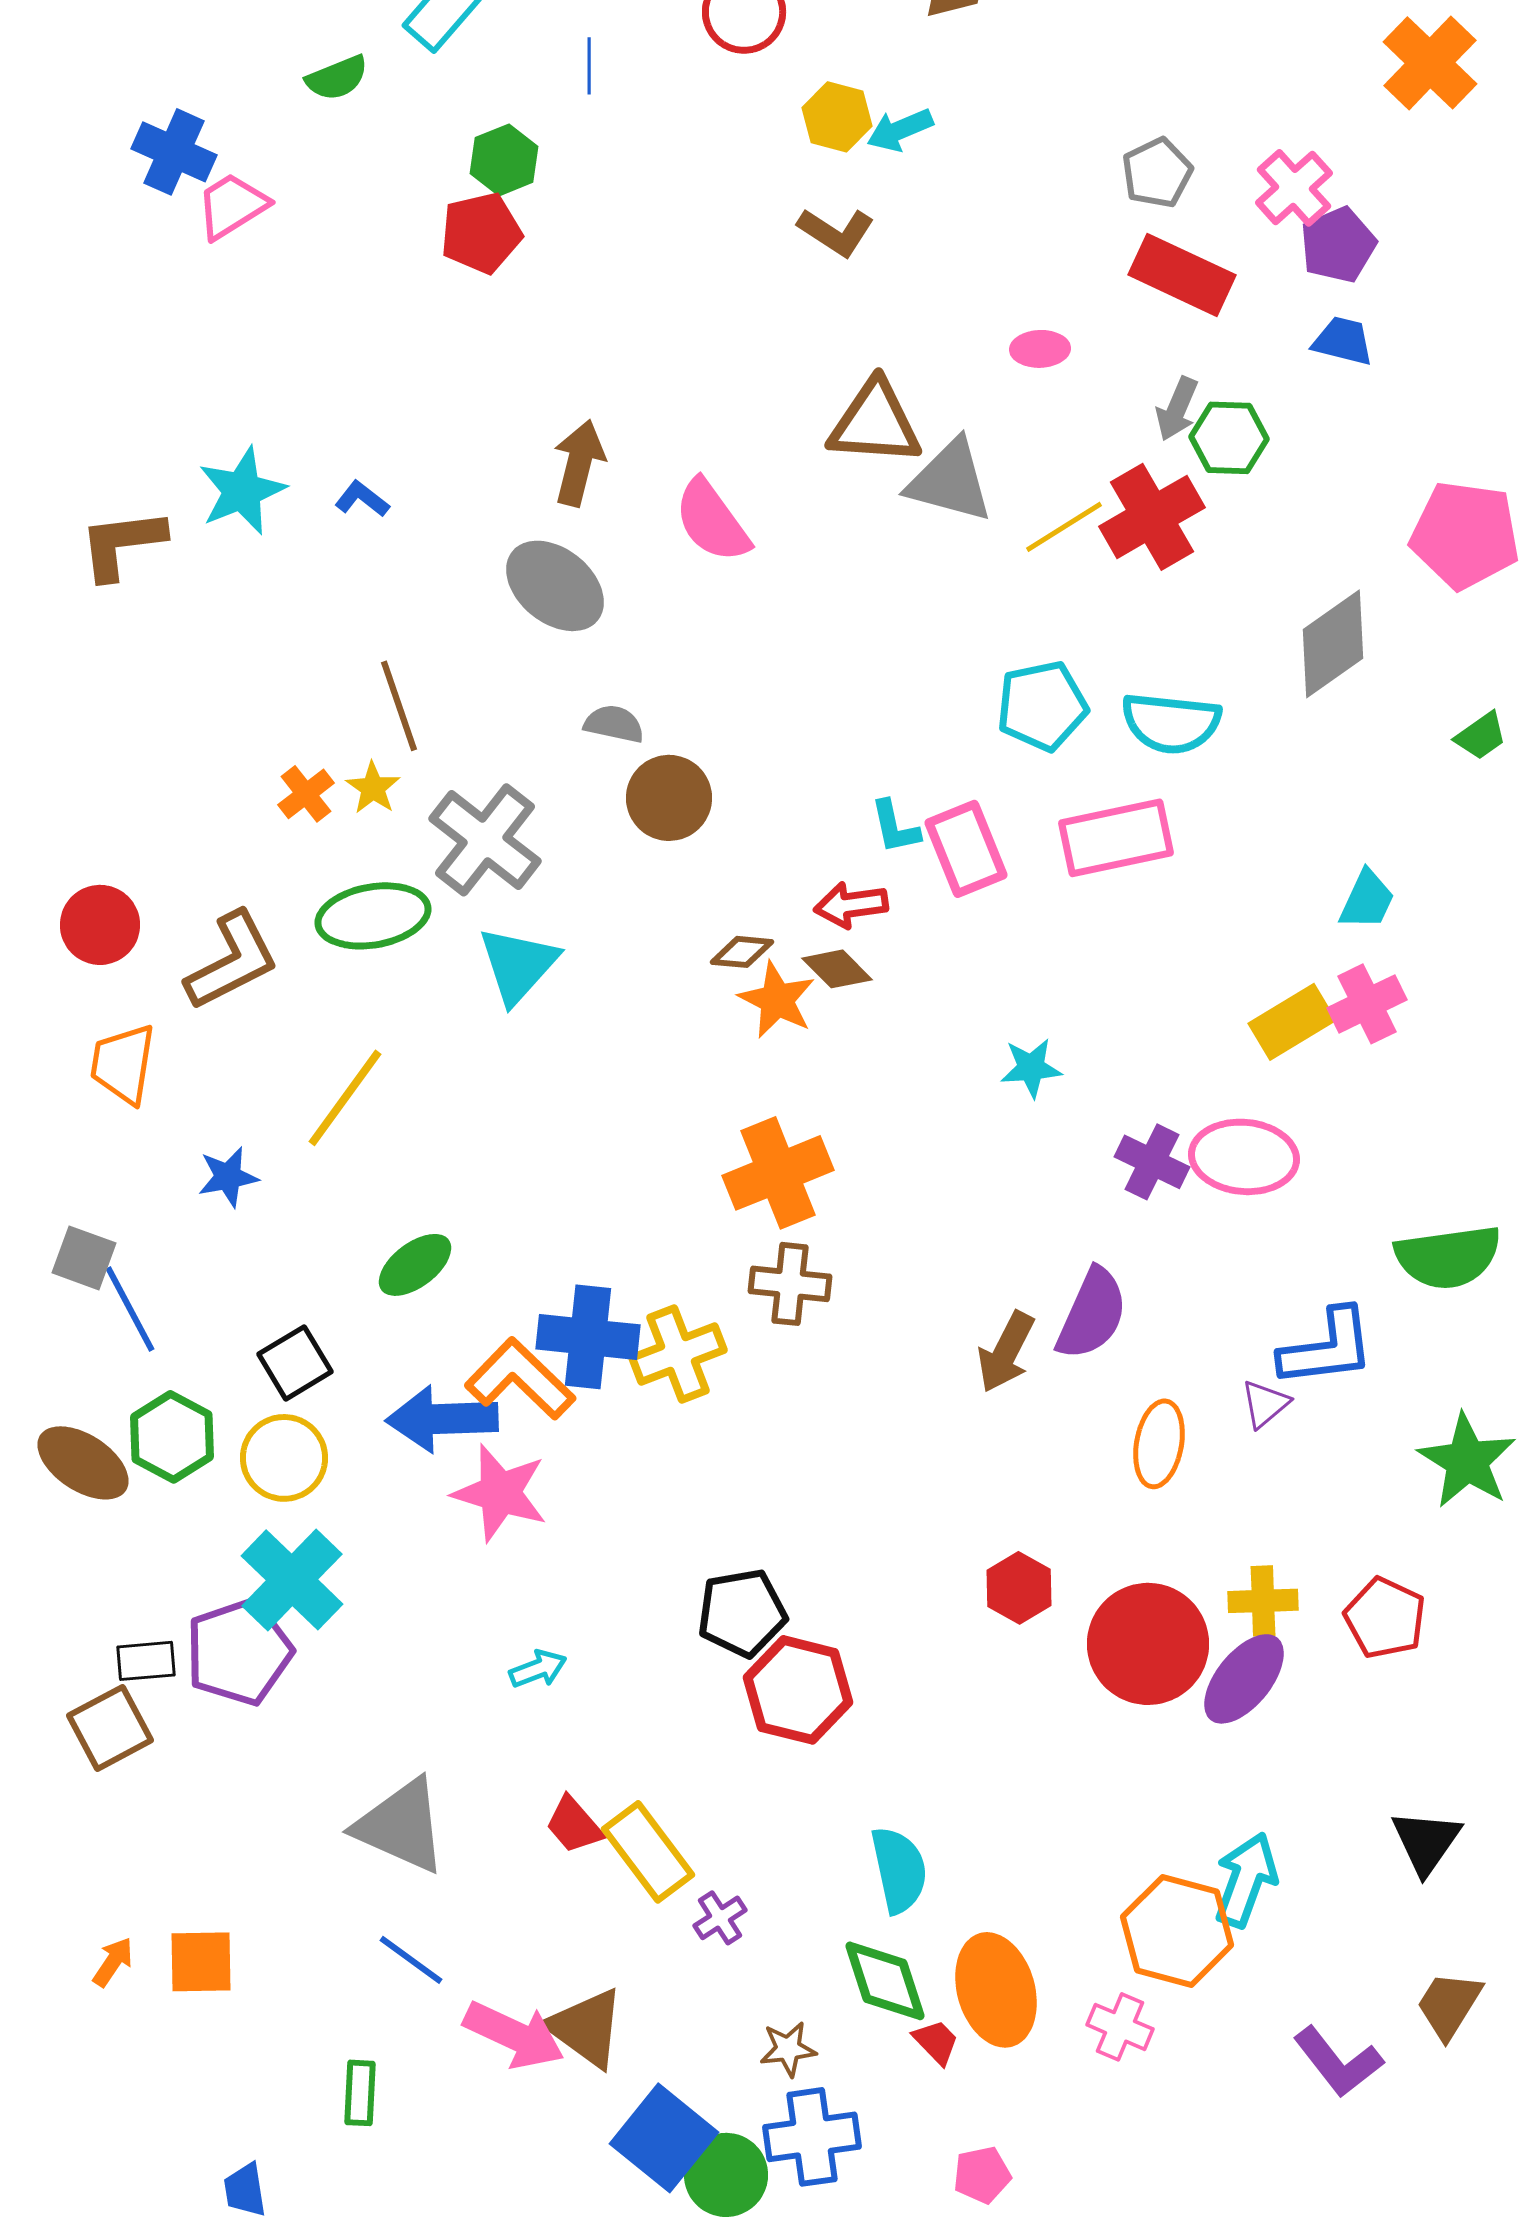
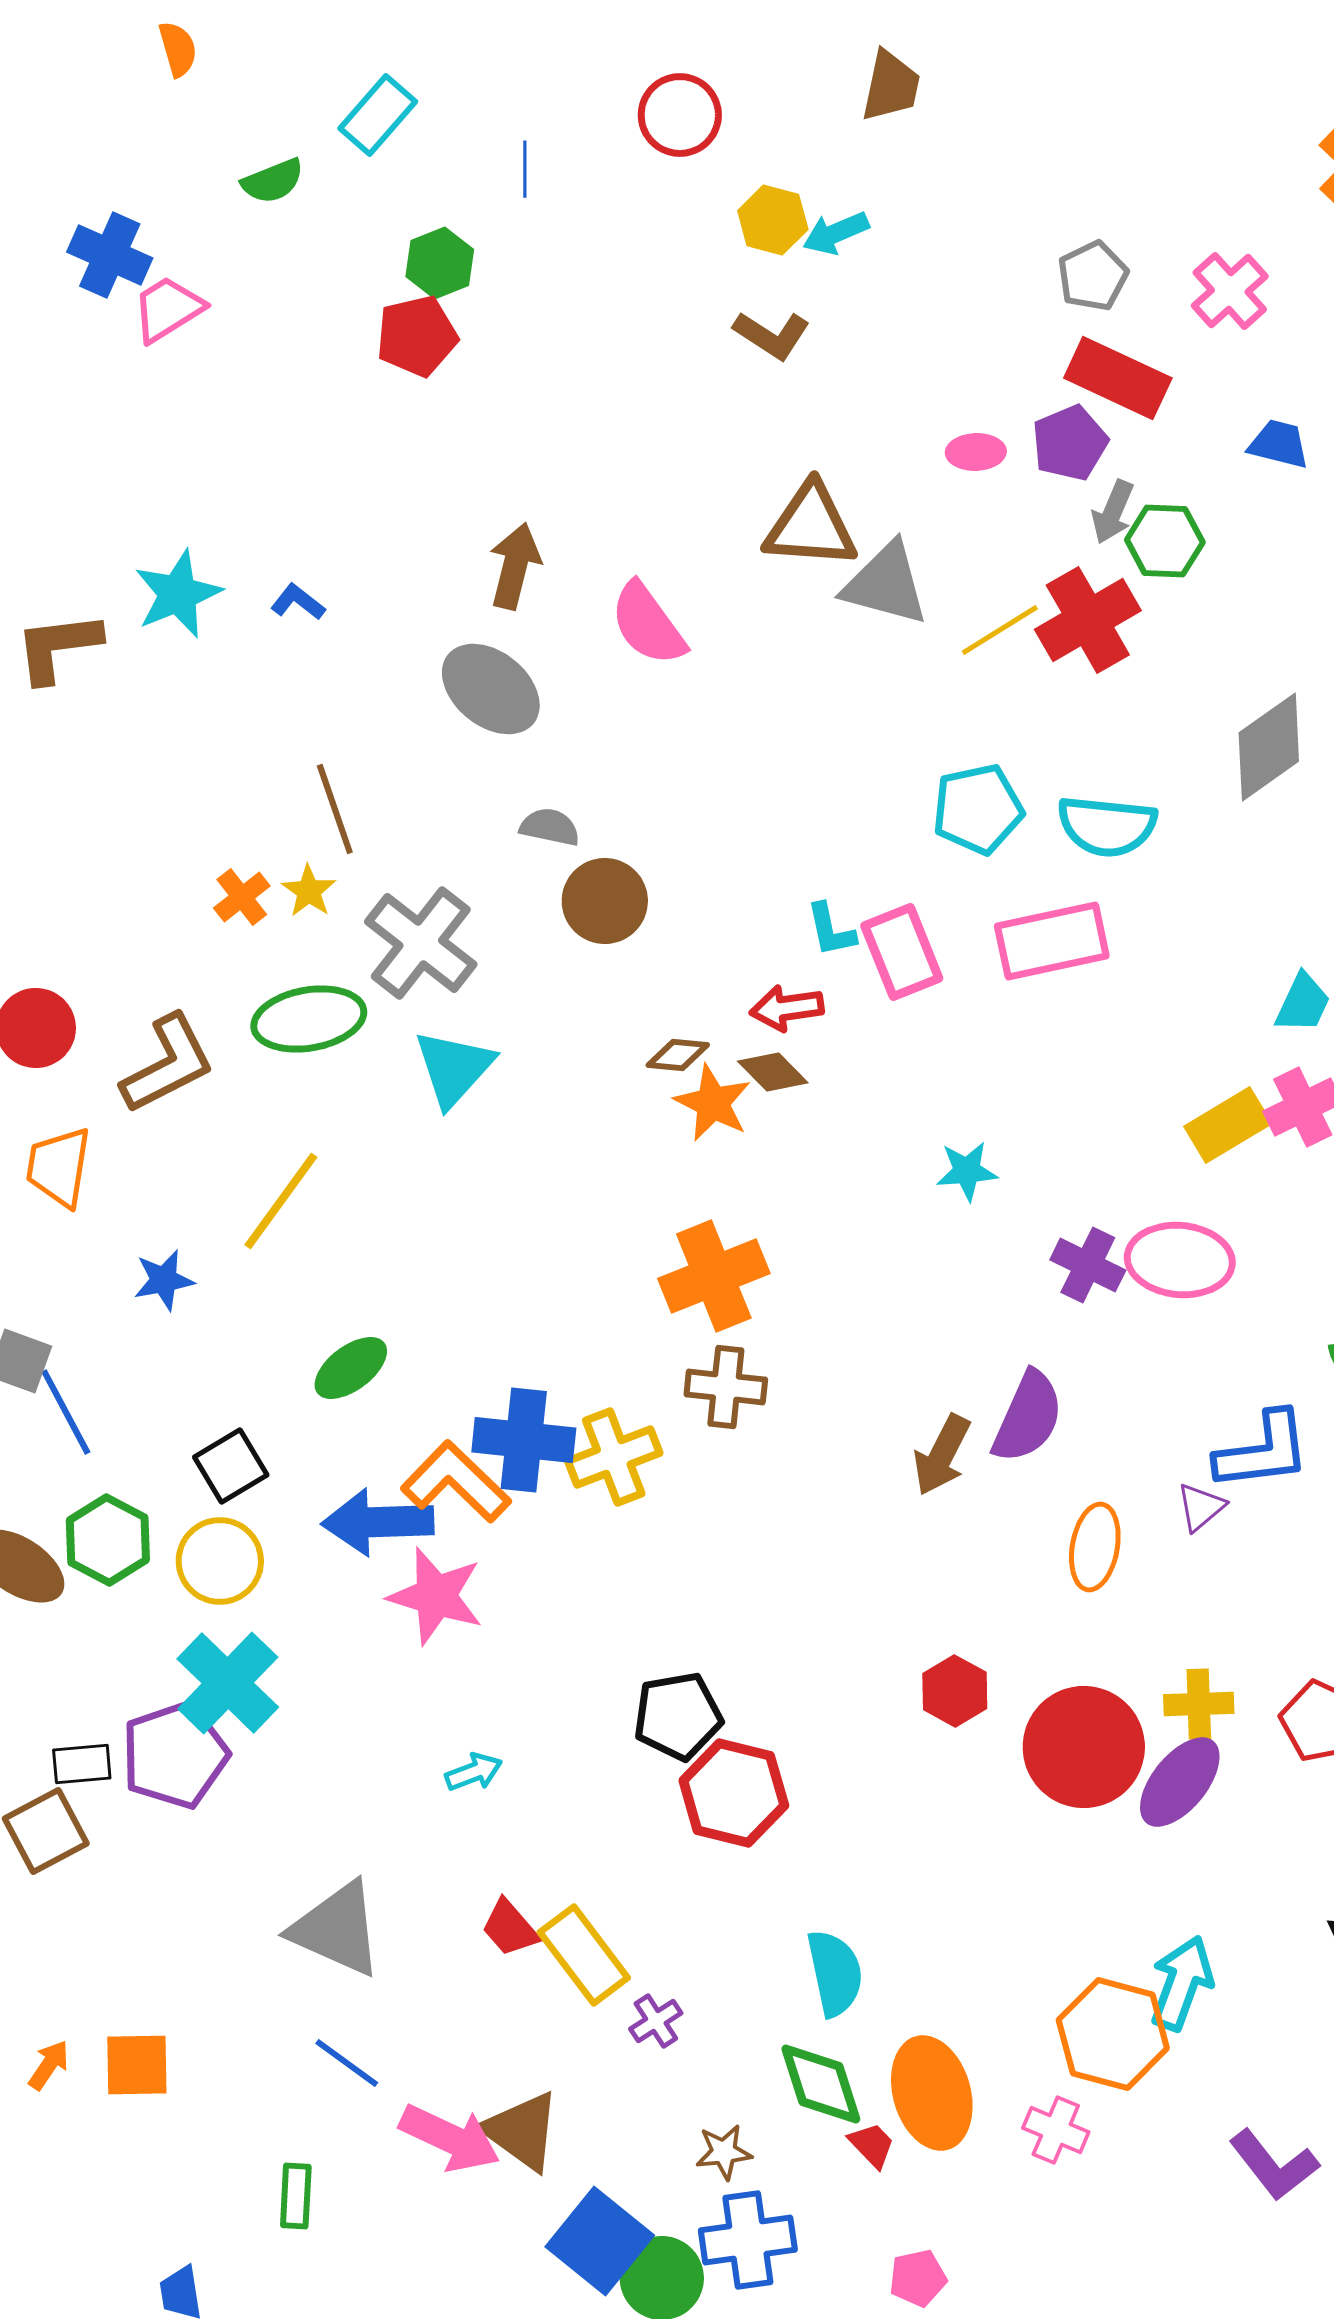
purple pentagon: (1338, 245) -> (1070, 443), moved

